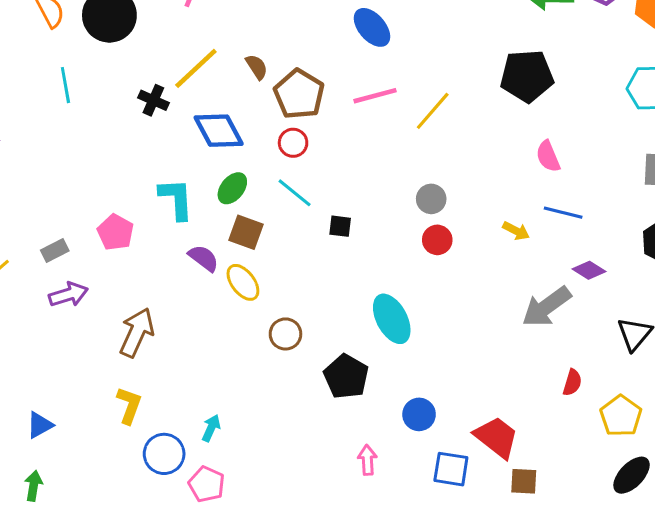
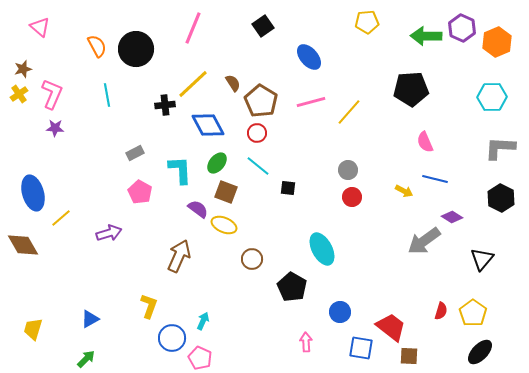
black cross: (153, 100) -> (165, 105), turned -30
gray rectangle: (55, 251) -> (135, 153), moved
yellow ellipse: (243, 282) -> (224, 225), turned -30
brown arrow: (137, 332) -> (179, 256), moved
red semicircle: (572, 383) -> (441, 311), moved
green arrow: (34, 486) -> (86, 359), turned 36

